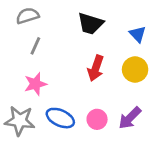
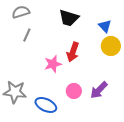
yellow circle: (135, 69) -> (111, 46), moved
pink star: (35, 84) -> (53, 64), moved
blue ellipse: (60, 118) -> (46, 105), moved

